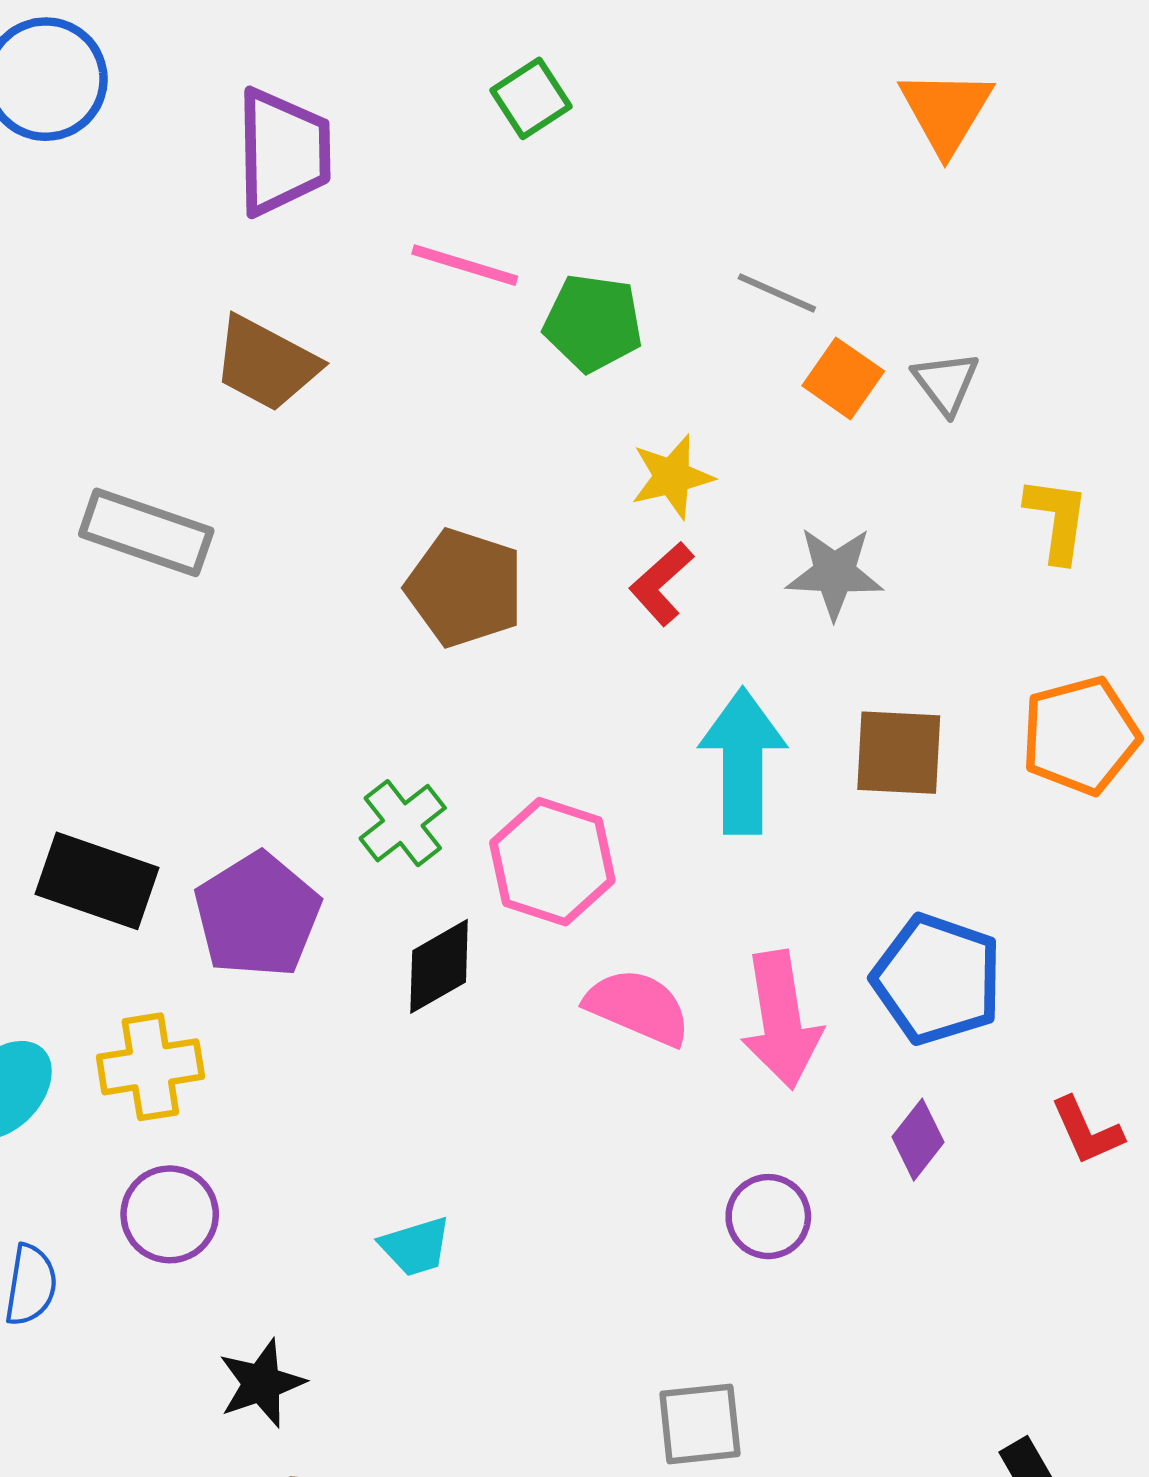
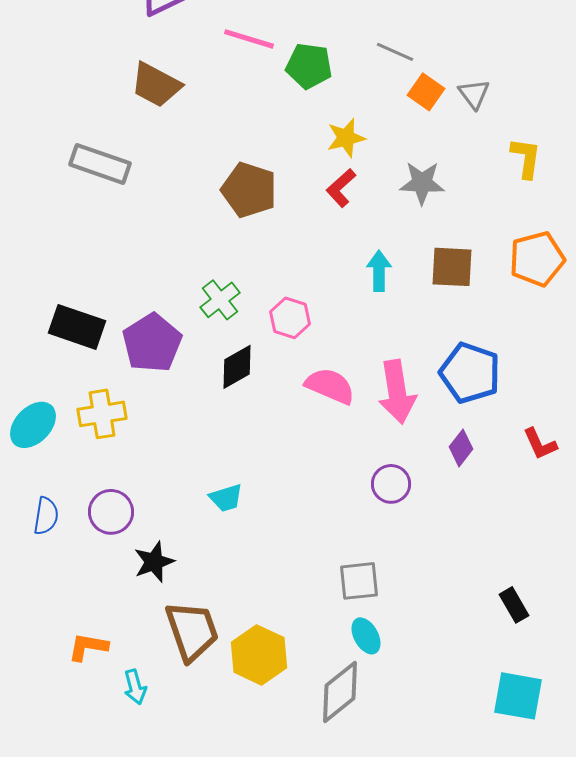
cyan arrow: (743, 761) -> (379, 271), size x0.6
pink hexagon: (552, 862) -> (290, 318), size x0.7
purple circle: (170, 1214) -> (111, 512), moved

